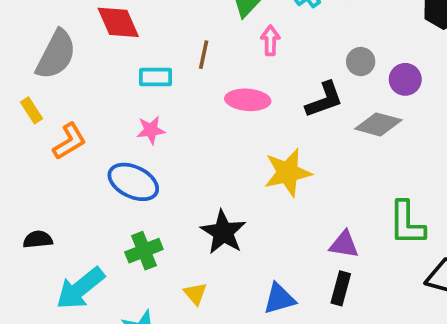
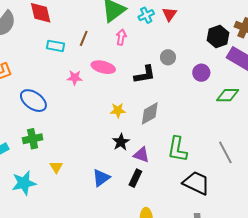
purple circle: (405, 79) -> (201, 73), moved
gray diamond: (378, 124) -> (150, 113), moved, turned -55
pink star: (151, 130) -> (75, 78), moved
yellow star: (288, 173) -> (118, 110), size x0.6
black star: (223, 232) -> (121, 142), moved, size x0.7
blue triangle: (279, 299) -> (101, 178), turned -30

